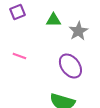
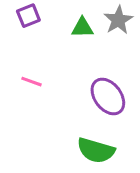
gray star: (78, 31) -> (118, 20), moved

